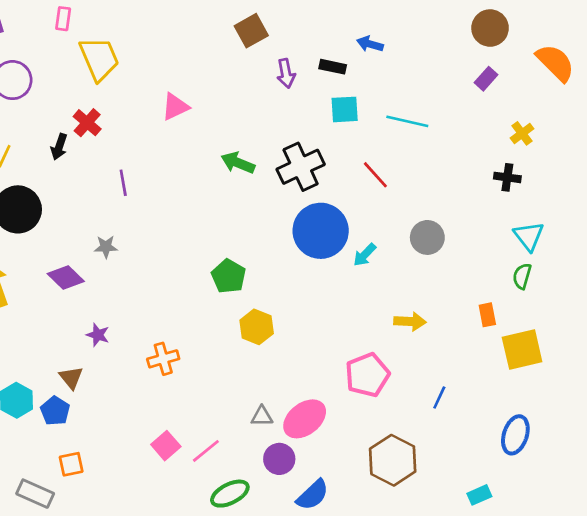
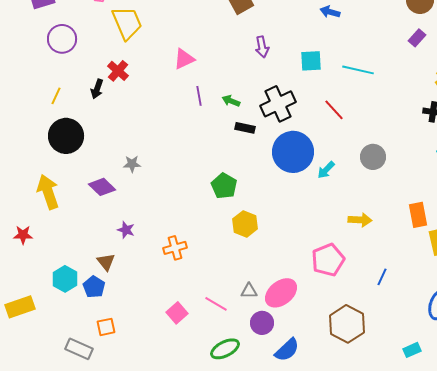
black rectangle: (333, 67) -> (245, 128), moved
purple arrow: (286, 73) -> (262, 47), moved
green arrow: (238, 163) -> (231, 101), size x0.7
purple line: (123, 183) -> (199, 96), moved
orange rectangle: (487, 315) -> (418, 215), size x1.4
pink line: (206, 451) -> (216, 304), moved, turned 70

